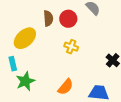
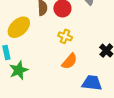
orange semicircle: (66, 87) -> (69, 61), moved

